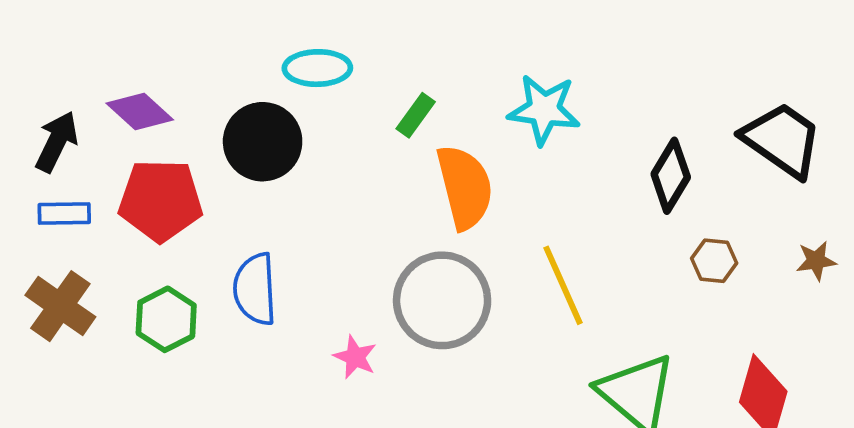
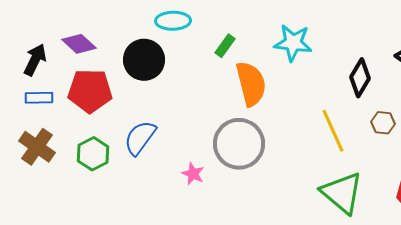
yellow line: (563, 285) -> (333, 131), moved
blue semicircle: (255, 289) -> (140, 138), turned 39

